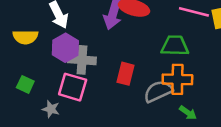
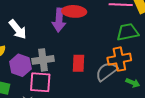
green trapezoid: (175, 46) -> (128, 32), moved
purple hexagon: (65, 48) -> (20, 65), moved

